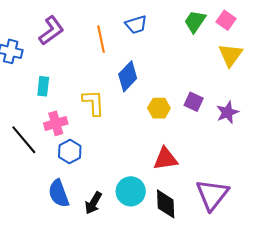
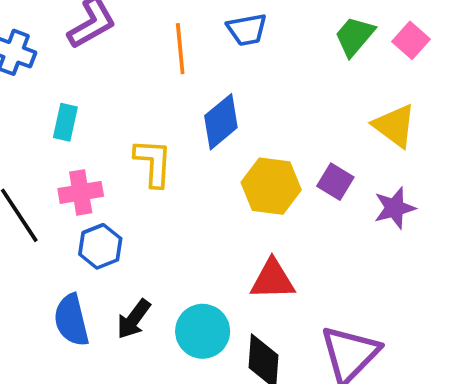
yellow triangle: (230, 55) -> (394, 126), moved, turned -36
yellow hexagon: (159, 108) -> (271, 186), size x1.4
black arrow: (93, 203) -> (134, 319), moved

